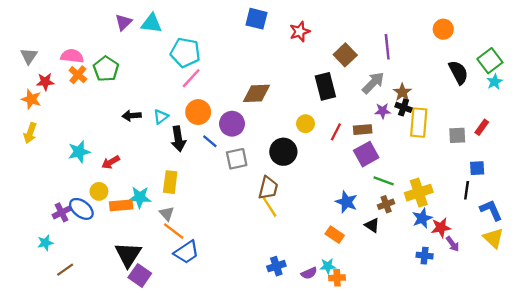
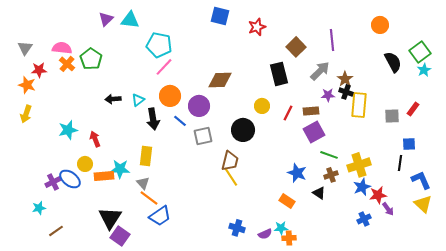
red arrow: (111, 162) -> (95, 139), turned 98
blue cross: (425, 256) -> (364, 219), turned -32
blue cross: (276, 266) -> (237, 228), turned 35

